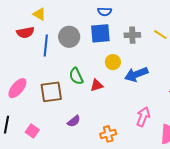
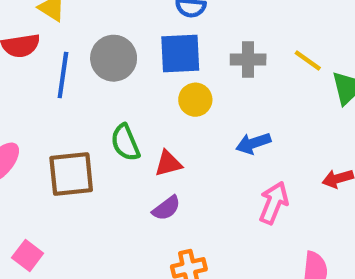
yellow circle: (113, 62) -> (195, 100), moved
blue arrow: (136, 74) -> (253, 143), size x0.7
pink arrow: (143, 117) -> (274, 203), moved
purple semicircle: (74, 121) -> (166, 208), moved

